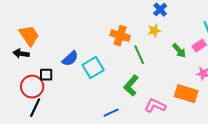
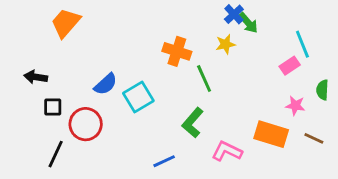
orange trapezoid: (29, 36) -> (66, 23), moved, turned -105
green arrow: (179, 51) -> (248, 23), moved
black square: (46, 75) -> (53, 107), moved
red circle: (32, 87) -> (86, 124), moved

